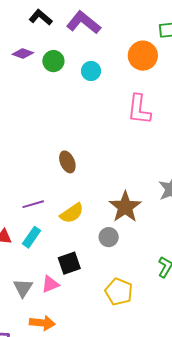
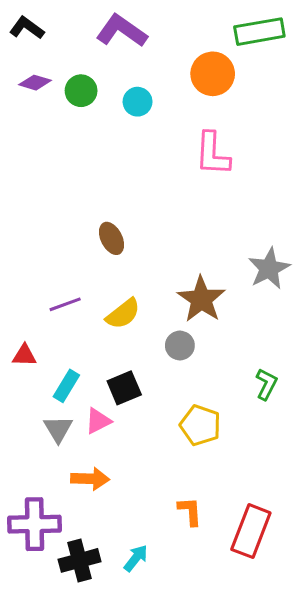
black L-shape: (41, 17) -> (27, 28), moved
cyan rectangle: (32, 237) -> (66, 386), moved

